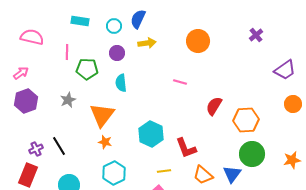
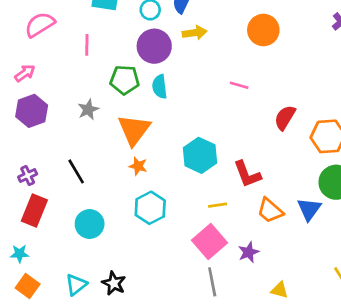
pink semicircle: (32, 37) -> (40, 25), turned -45
purple circle: (117, 53) -> (154, 46), size x1.6
green pentagon: (87, 69) -> (125, 80), moved
purple cross: (36, 149) -> (28, 175), moved

